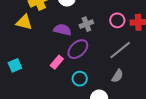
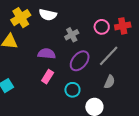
purple semicircle: (62, 30) -> (47, 54), moved
purple ellipse: (78, 49) -> (80, 61), moved

